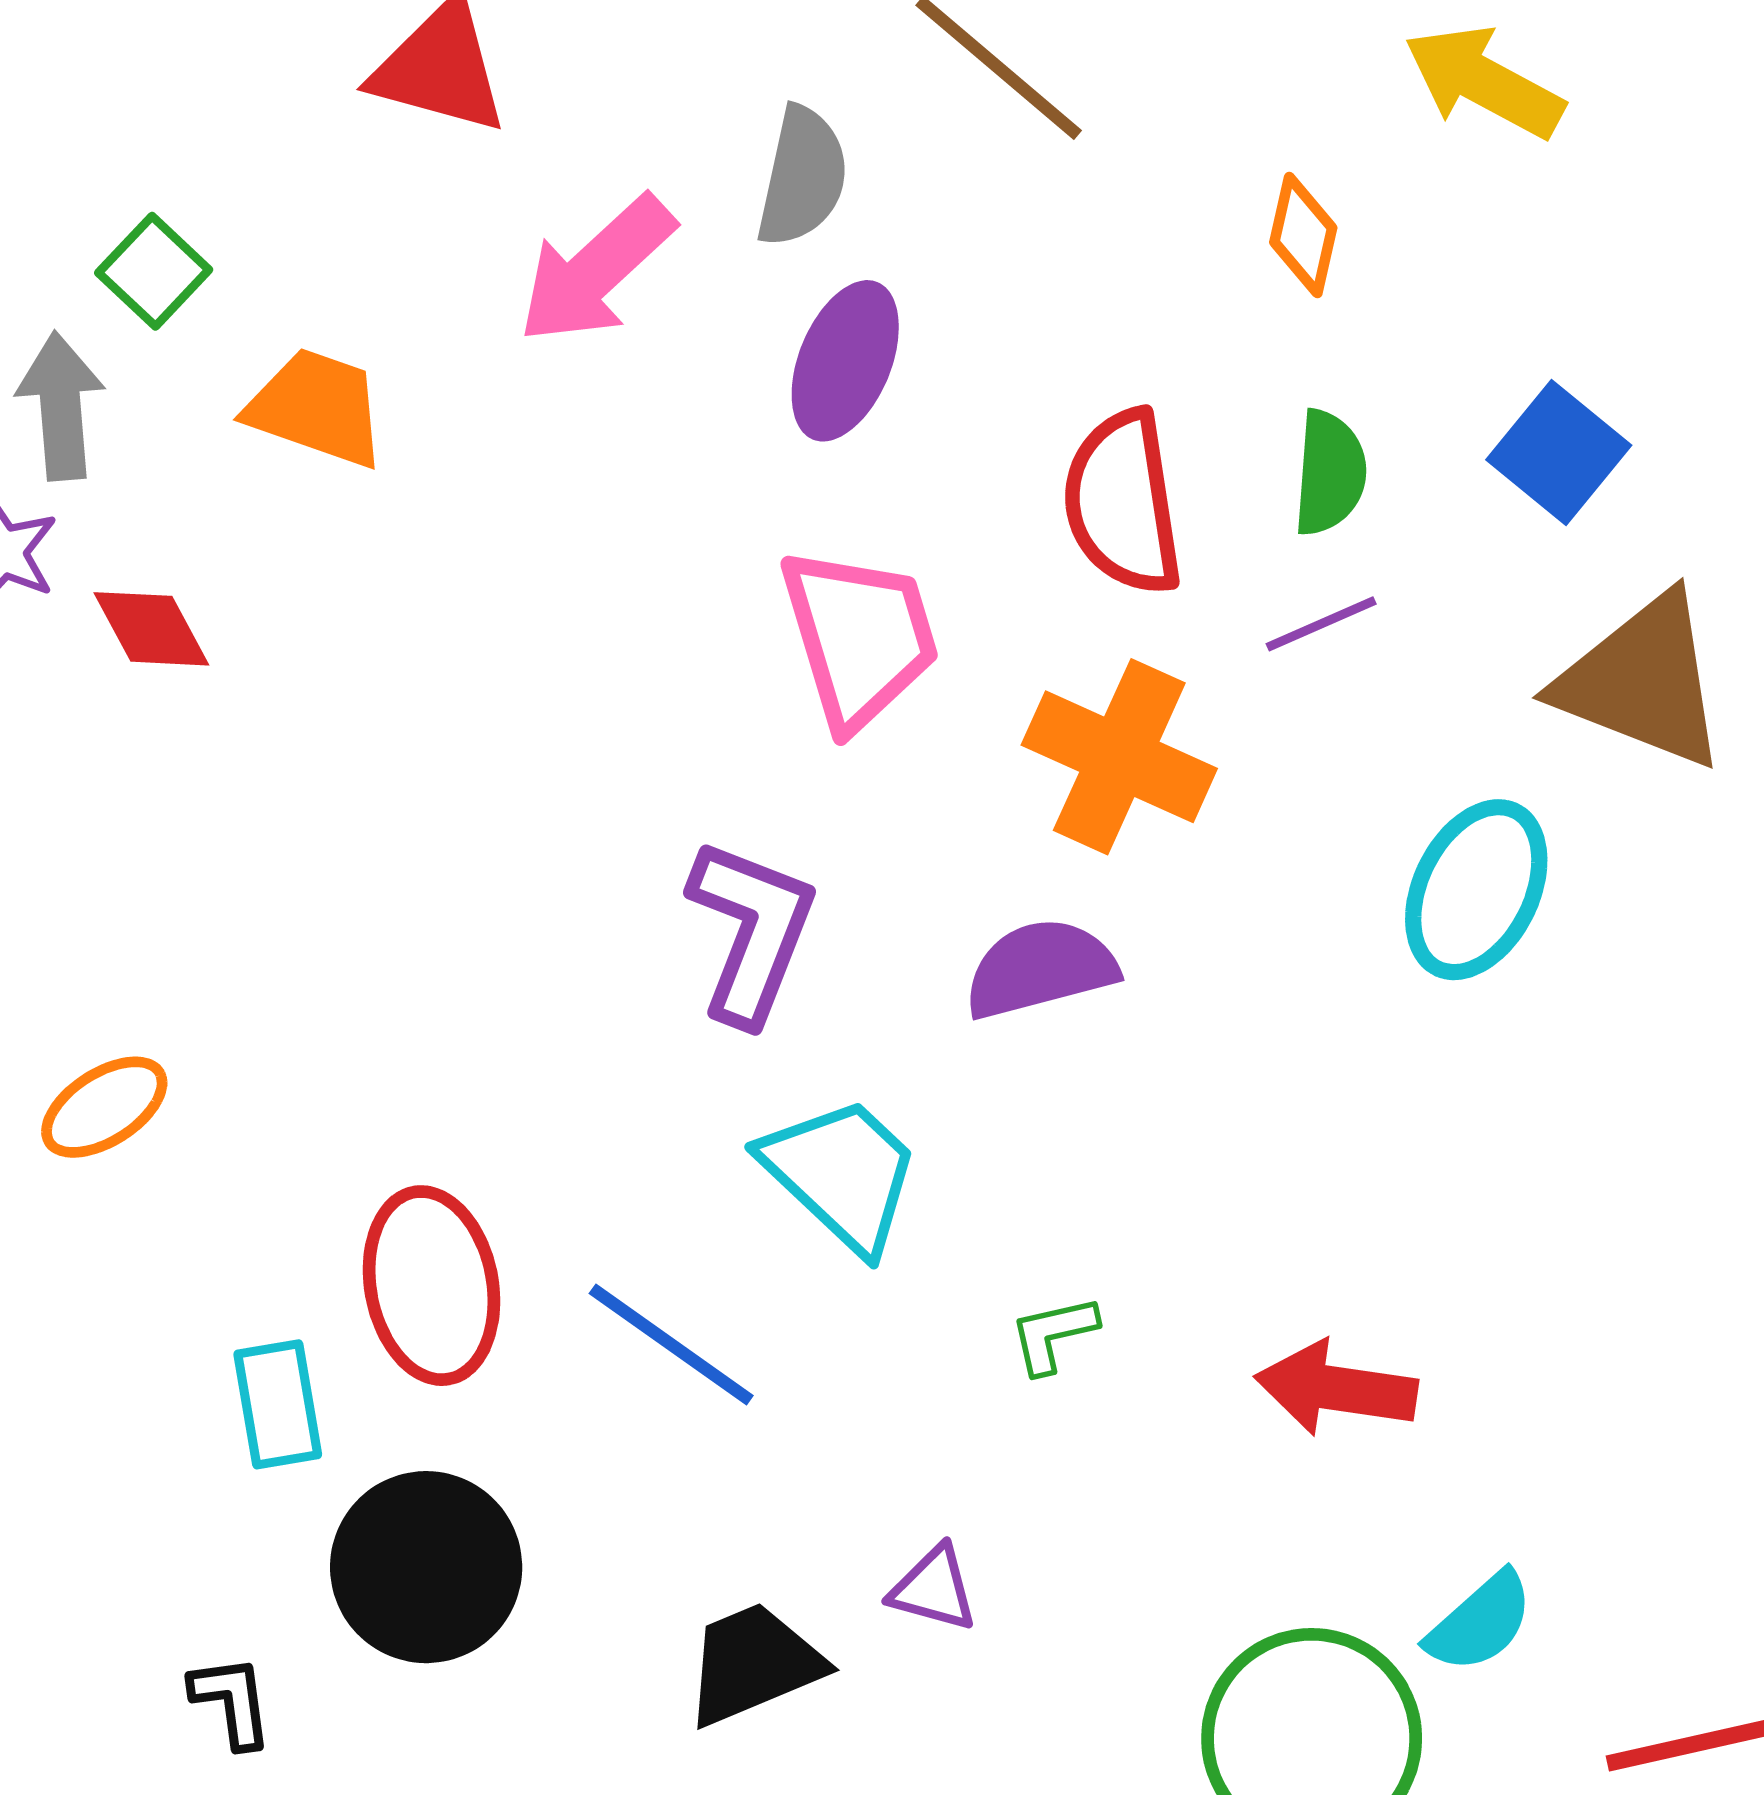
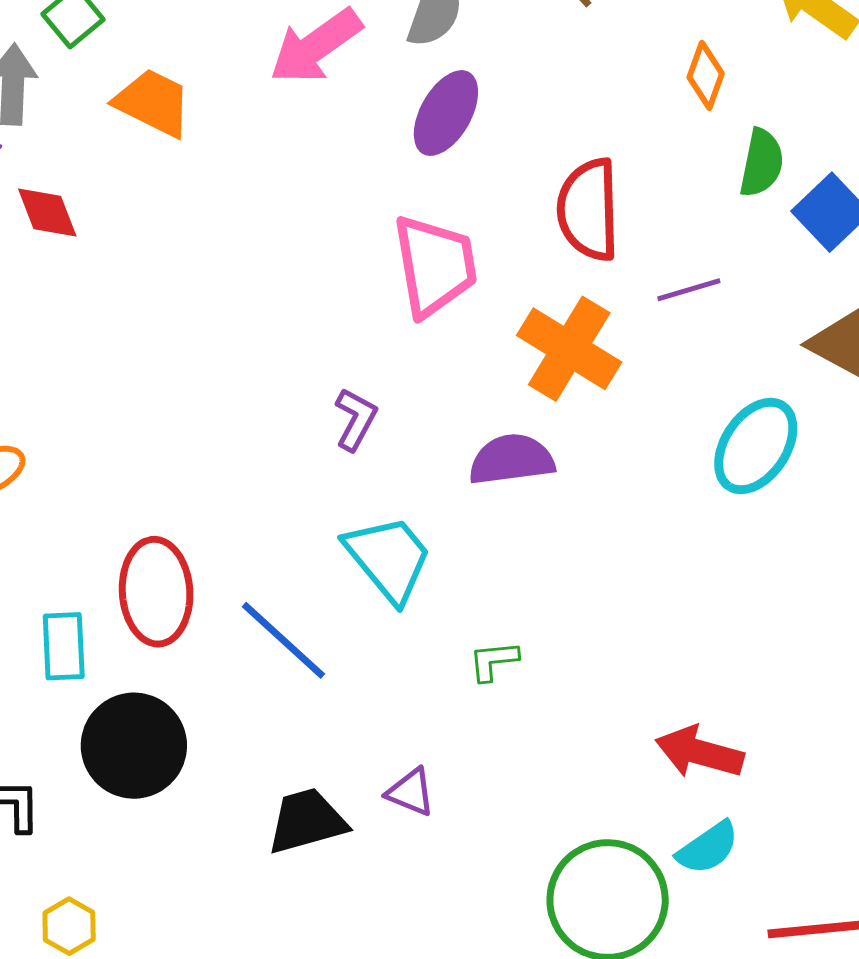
green semicircle: (1330, 473) -> (762, 163), moved
purple L-shape: (751, 931) -> (356, 419), size x0.6
red arrow: (1336, 1389) -> (699, 752), moved

